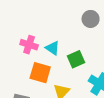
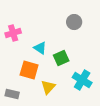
pink cross: (29, 45) -> (13, 33), moved, turned -35

